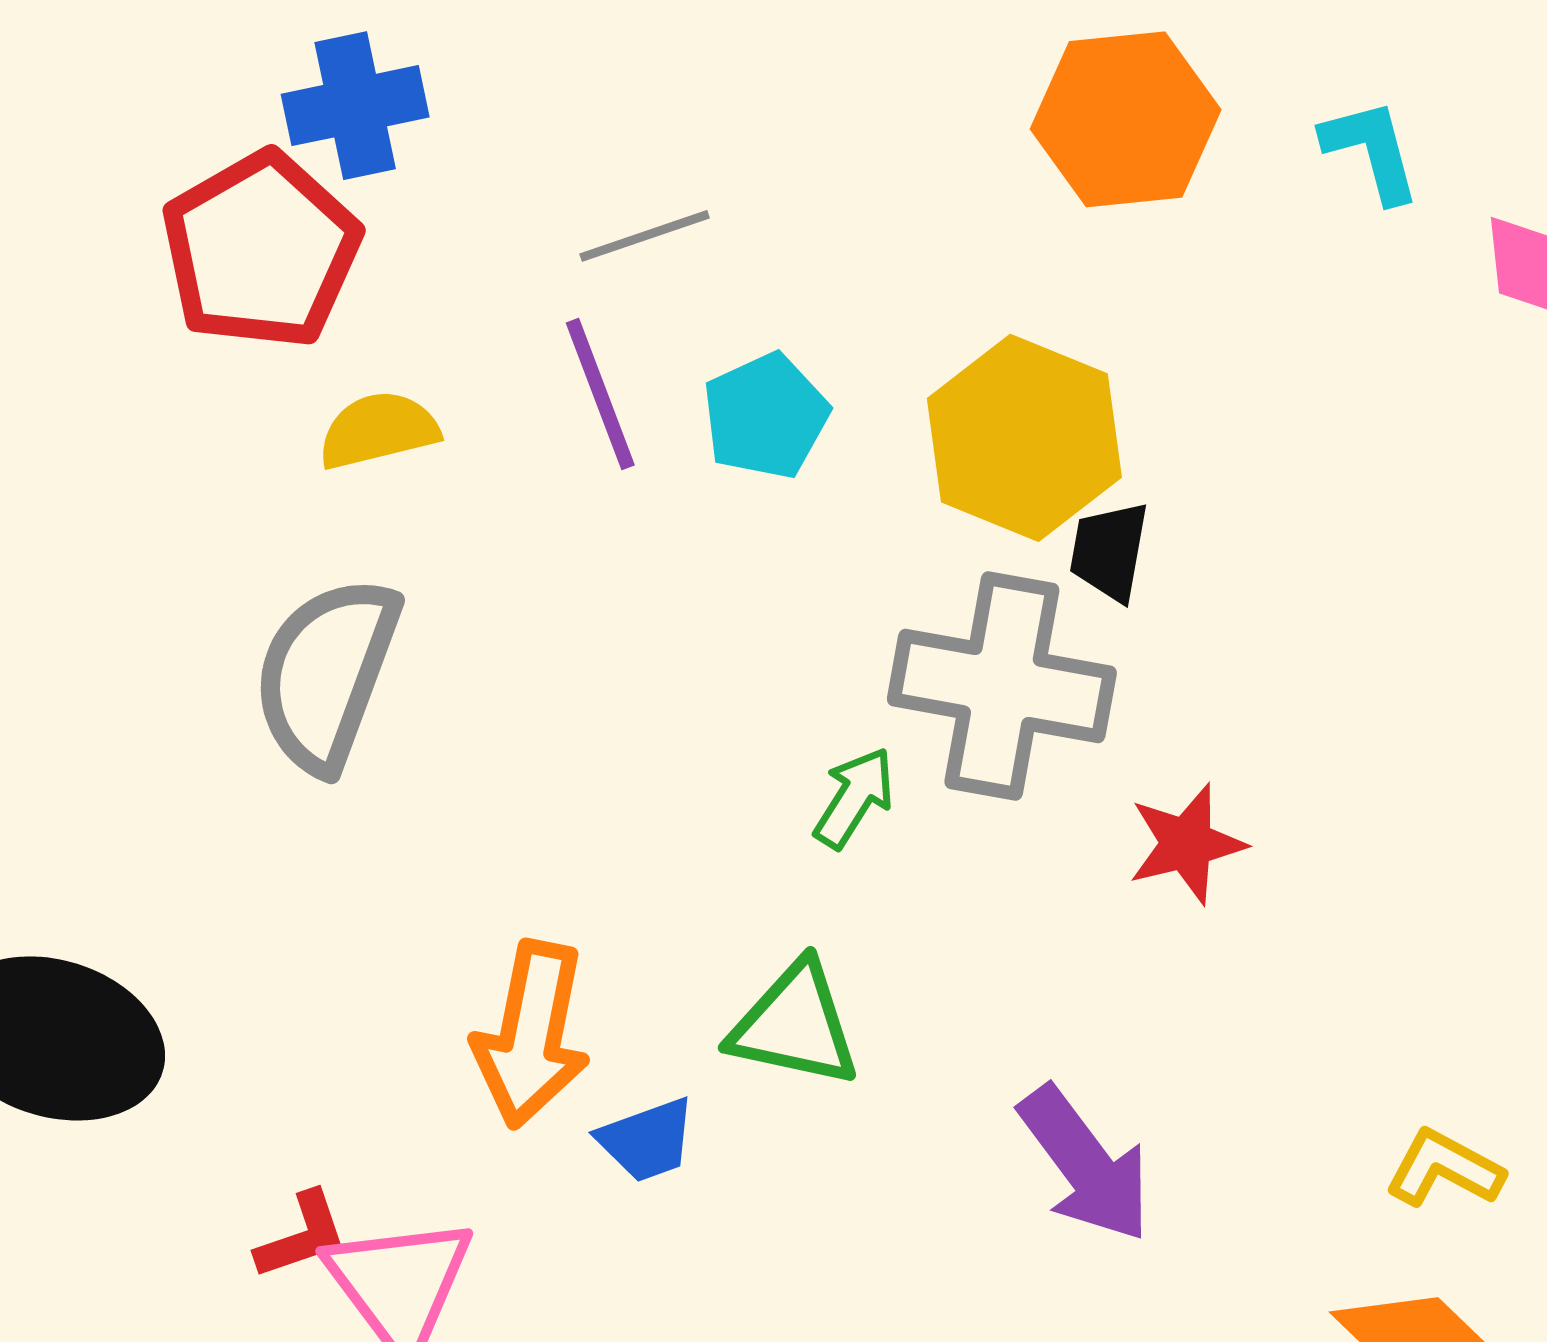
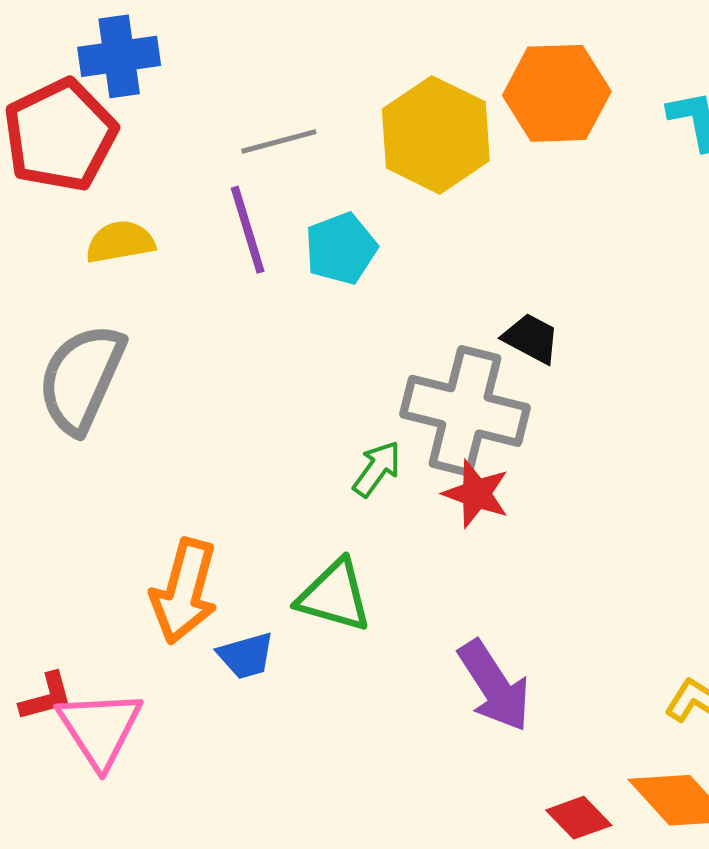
yellow hexagon: (1024, 438) -> (436, 135), moved
black trapezoid: (1109, 551) -> (531, 338), turned 104
red star: (1187, 844) -> (476, 494), moved, turned 30

